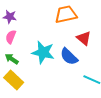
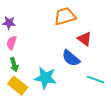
cyan star: (43, 52) -> (45, 78), moved
green arrow: (12, 59) -> (14, 65), turned -136

